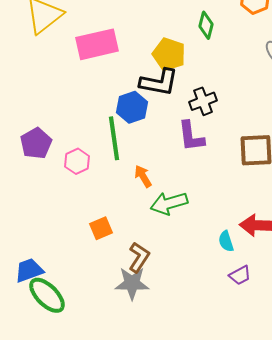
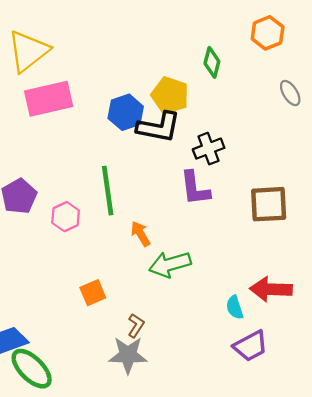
pink rectangle: (97, 44) -> (49, 99), moved
blue hexagon: (132, 107) -> (126, 112), moved
brown L-shape: (139, 257) -> (136, 326), size x0.7
purple trapezoid: (240, 275) -> (250, 346), size x1.4

